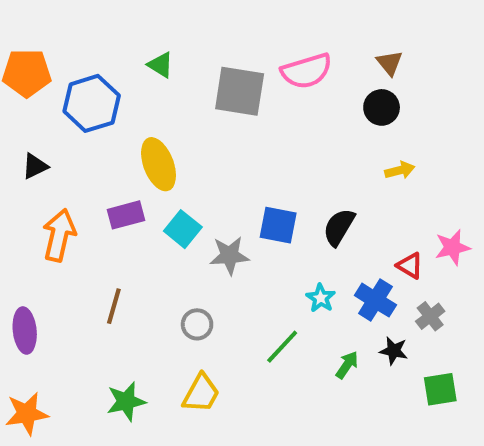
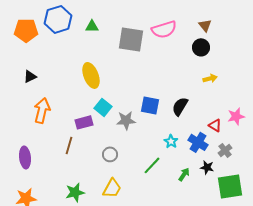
green triangle: (161, 65) -> (92, 26), turned -32
blue hexagon: (92, 103) -> (58, 19), moved
purple rectangle: (126, 215) -> (84, 122), moved
green square: (440, 389) -> (230, 186), size x1.5

